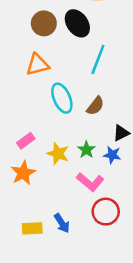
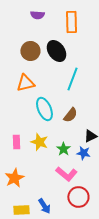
pink rectangle: (26, 141) -> (16, 142), turned -56
yellow star: (58, 154) -> (39, 142), moved
orange star: (23, 173) -> (14, 178), moved

